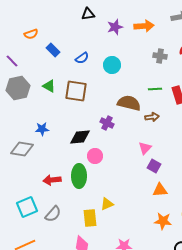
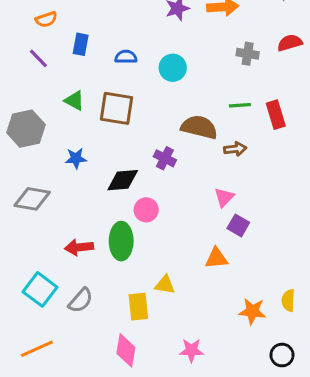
blue rectangle: (53, 50) -> (81, 44), turned 56
blue semicircle: (82, 58) -> (126, 57), turned -144
purple line: (12, 61) -> (38, 58), moved
gray hexagon: (18, 88) -> (26, 129), moved
blue star: (42, 129) -> (76, 158), moved
orange triangle: (160, 190) -> (216, 258), moved
yellow triangle: (107, 204) -> (165, 285), turned 32
cyan square: (27, 207) -> (40, 289), turned -30

